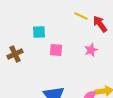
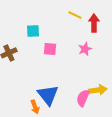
red arrow: (100, 24) -> (94, 23), turned 36

